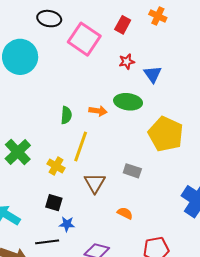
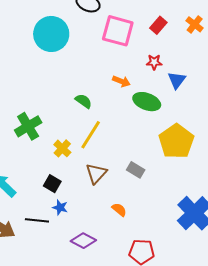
pink square: (84, 39) -> (118, 31), turned -32
orange arrow: (98, 111) -> (121, 81), moved
green semicircle: (66, 115) -> (84, 101), turned -72

